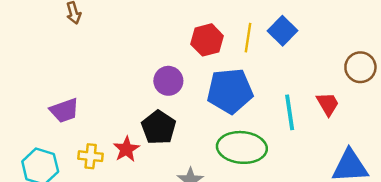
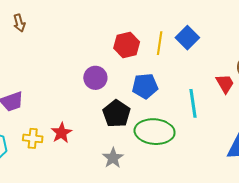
blue pentagon: (230, 91) -> (145, 86), size x0.7
red trapezoid: (328, 104) -> (225, 84), moved
black pentagon: (159, 127) -> (116, 114), moved

